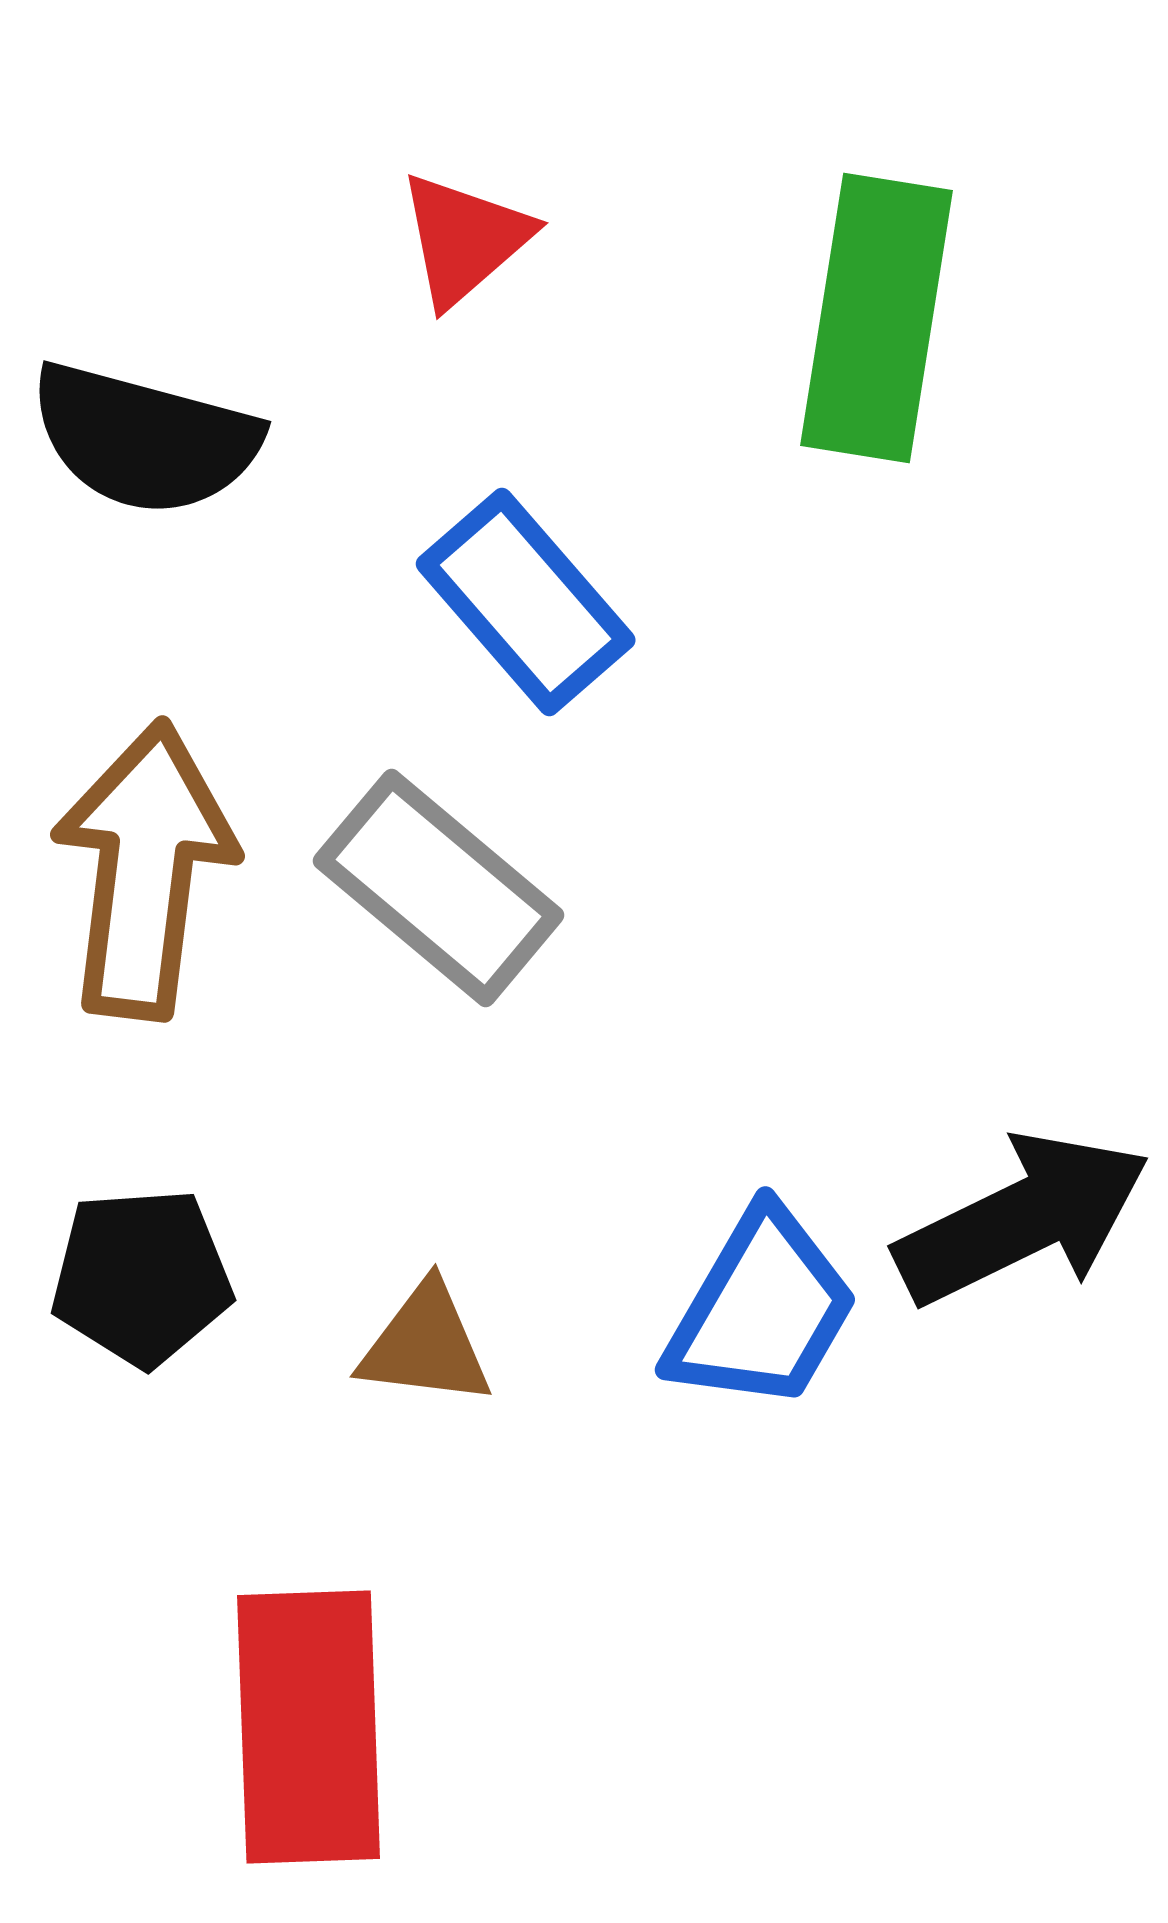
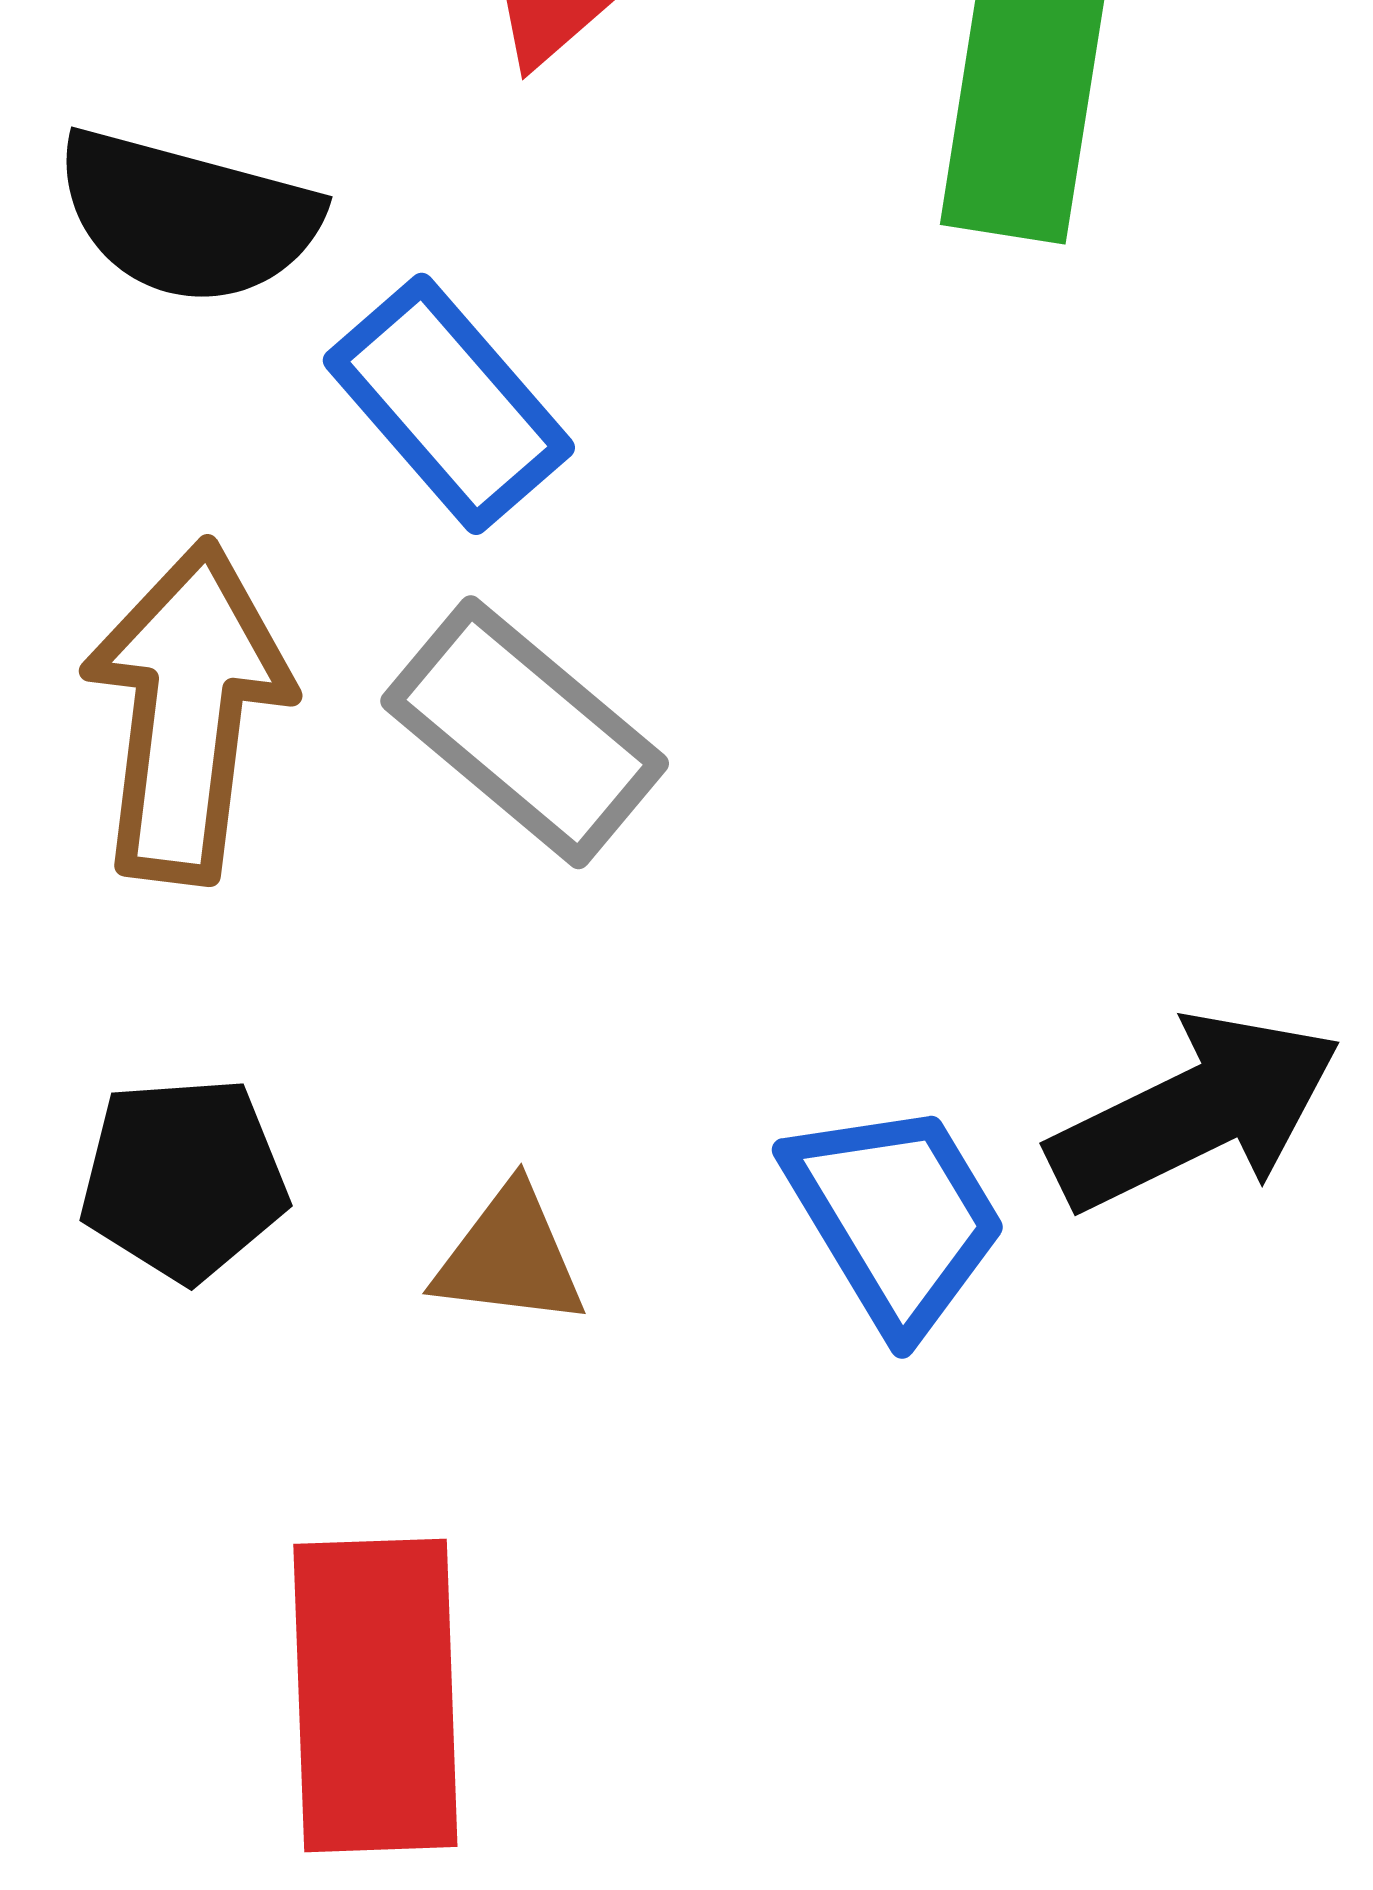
blue rectangle: (526, 602) -> (449, 404), moved
blue trapezoid: (762, 1310) -> (895, 1217), turned -61

